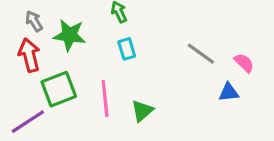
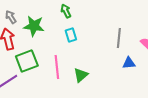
gray line: (201, 54) -> (119, 38), turned 60
blue triangle: (229, 92) -> (129, 63), moved

